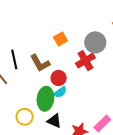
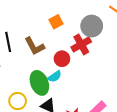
red circle: (59, 78) -> (62, 59), moved
green ellipse: (45, 99) -> (39, 83), turned -30

